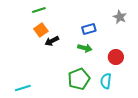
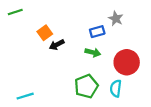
green line: (39, 10) -> (15, 12), moved
gray star: (120, 17) -> (116, 19), moved
red circle: (116, 57) -> (127, 62), size x1.5

